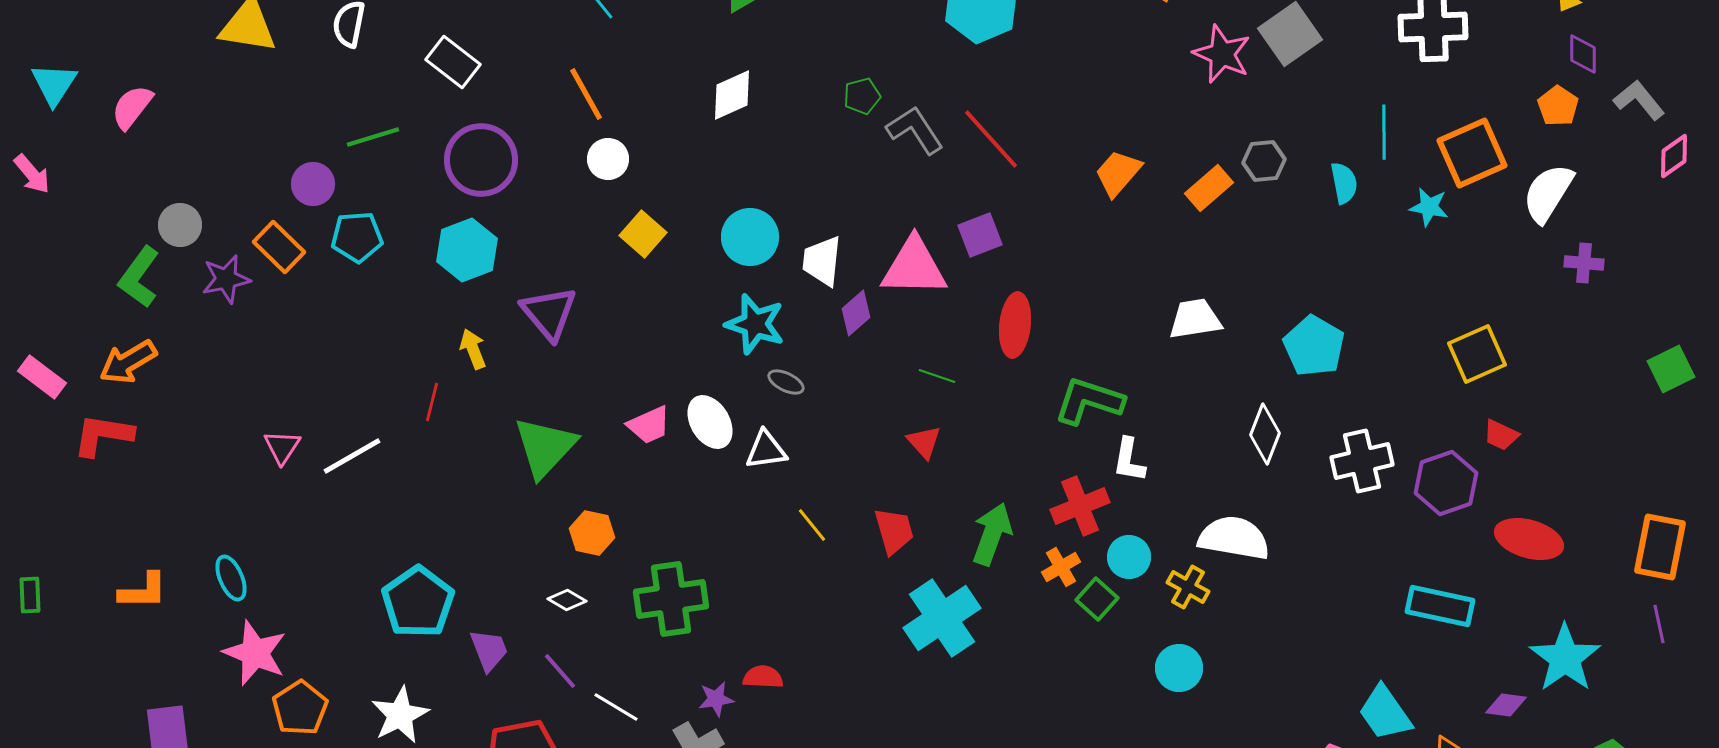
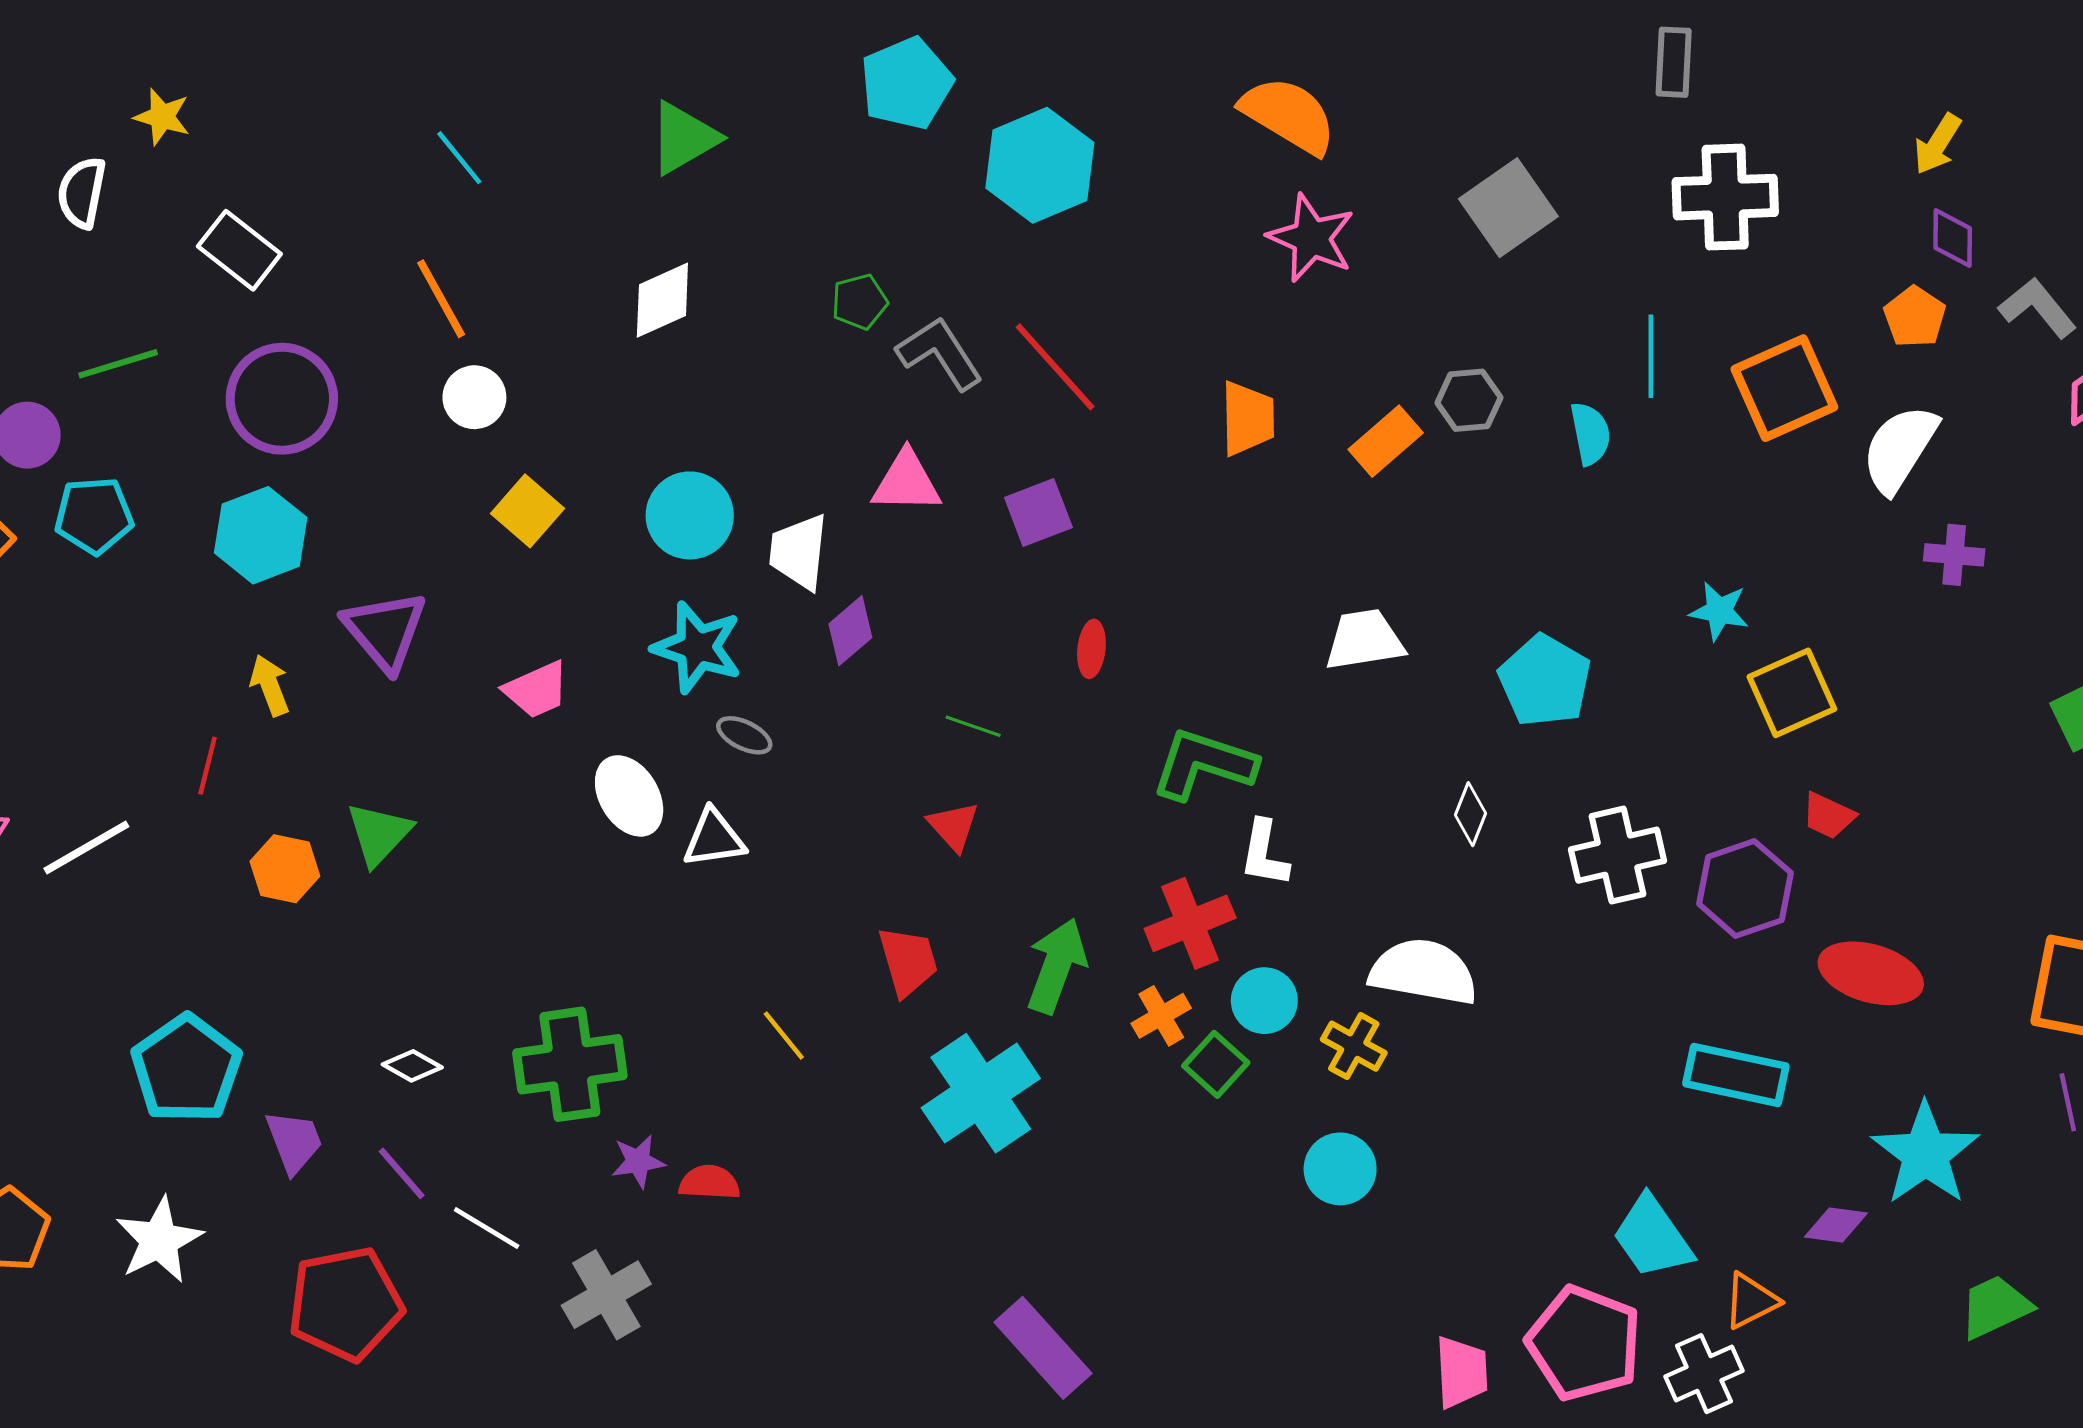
pink star: (1222, 54) -> (1311, 238), moved
orange trapezoid: (1118, 173) -> (1248, 418), turned 138
cyan star: (1429, 207) -> (1719, 611), moved
pink triangle: (914, 267) -> (907, 482), moved, size x0.7
red ellipse: (1015, 325) -> (1091, 649), size x0.6
pink trapezoid: (649, 425) -> (537, 690), moved
white diamond: (1265, 434) -> (1470, 814), size x0.7
green triangle: (545, 447) -> (379, 834), size x0.7
yellow line: (812, 525) -> (784, 1035), moved
orange hexagon: (592, 533) -> (285, 869), moved
purple star: (716, 699) -> (638, 1161), moved

